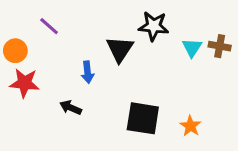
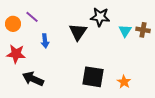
orange circle: (15, 51) -> (13, 24), moved
blue arrow: (88, 72) -> (45, 41), moved
black arrow: (71, 108) -> (33, 79), moved, size x1.5

